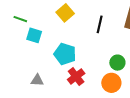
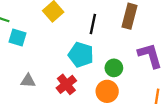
cyan pentagon: (65, 54) -> (81, 55), moved
gray triangle: (37, 80) -> (28, 81), moved

